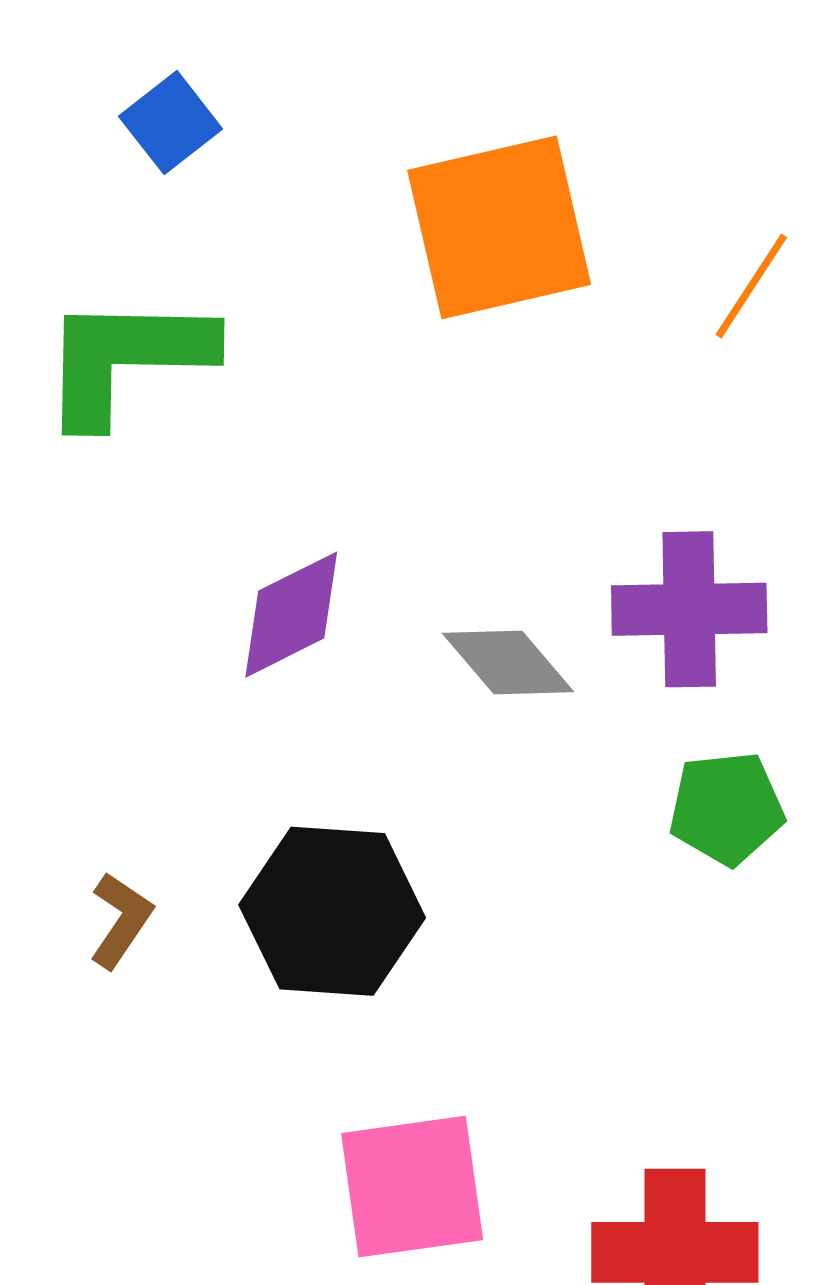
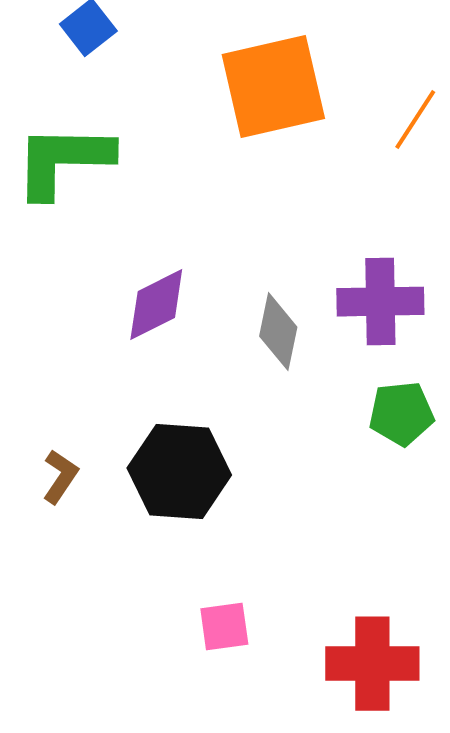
gray diamond: (508, 663) -> (278, 332), turned 52
pink square: (412, 1187) -> (224, 627), size x0.6

